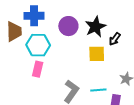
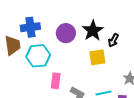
pink rectangle: (38, 69) -> (56, 81), moved

